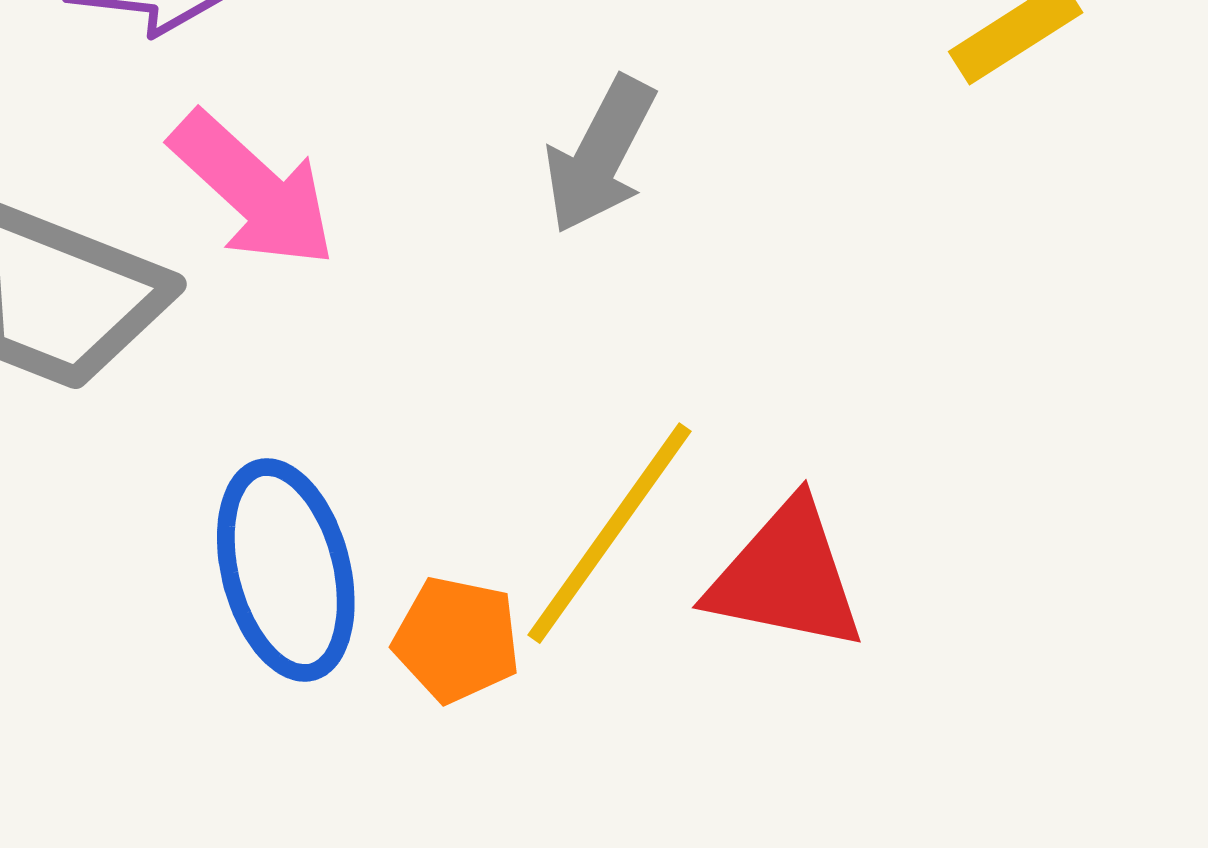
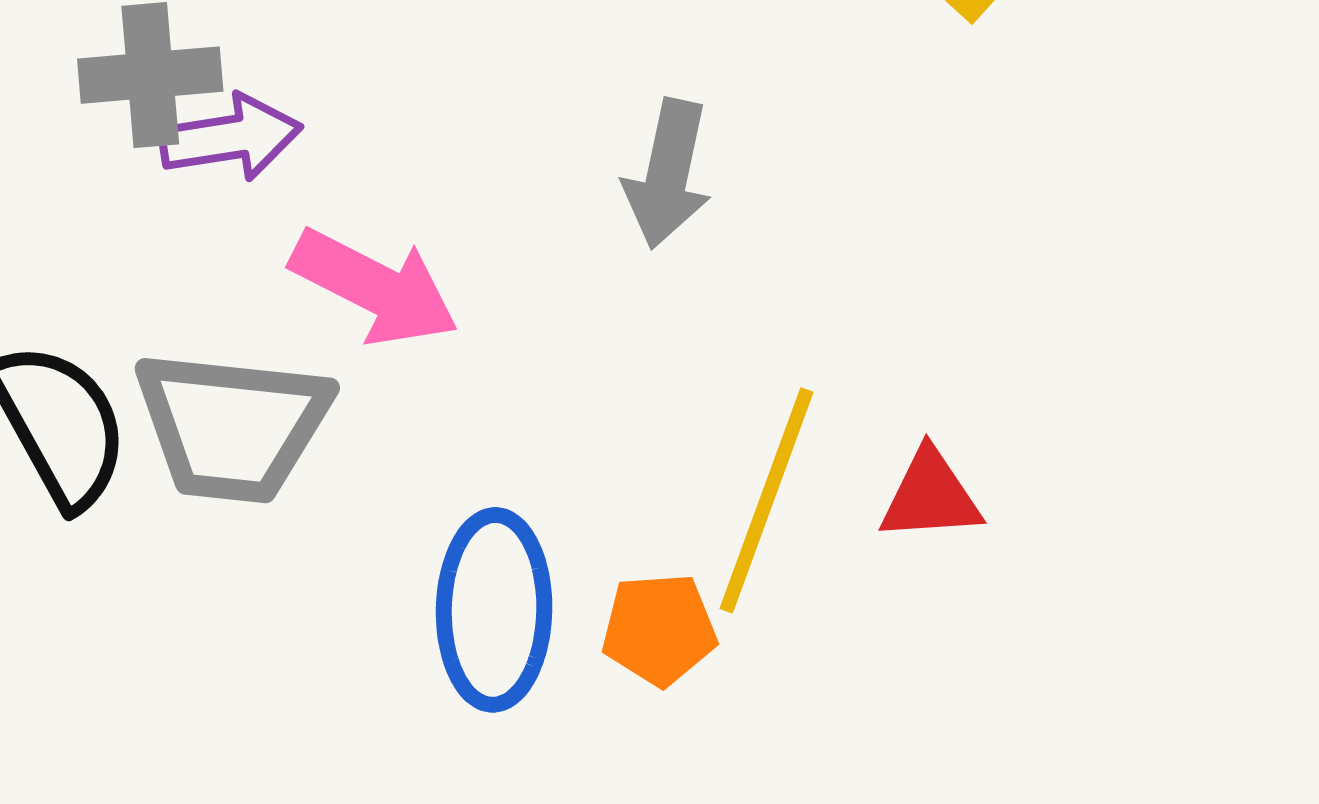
blue ellipse: (286, 570) -> (494, 610), turned 31
red triangle: (786, 577) -> (930, 496), size x0.7

